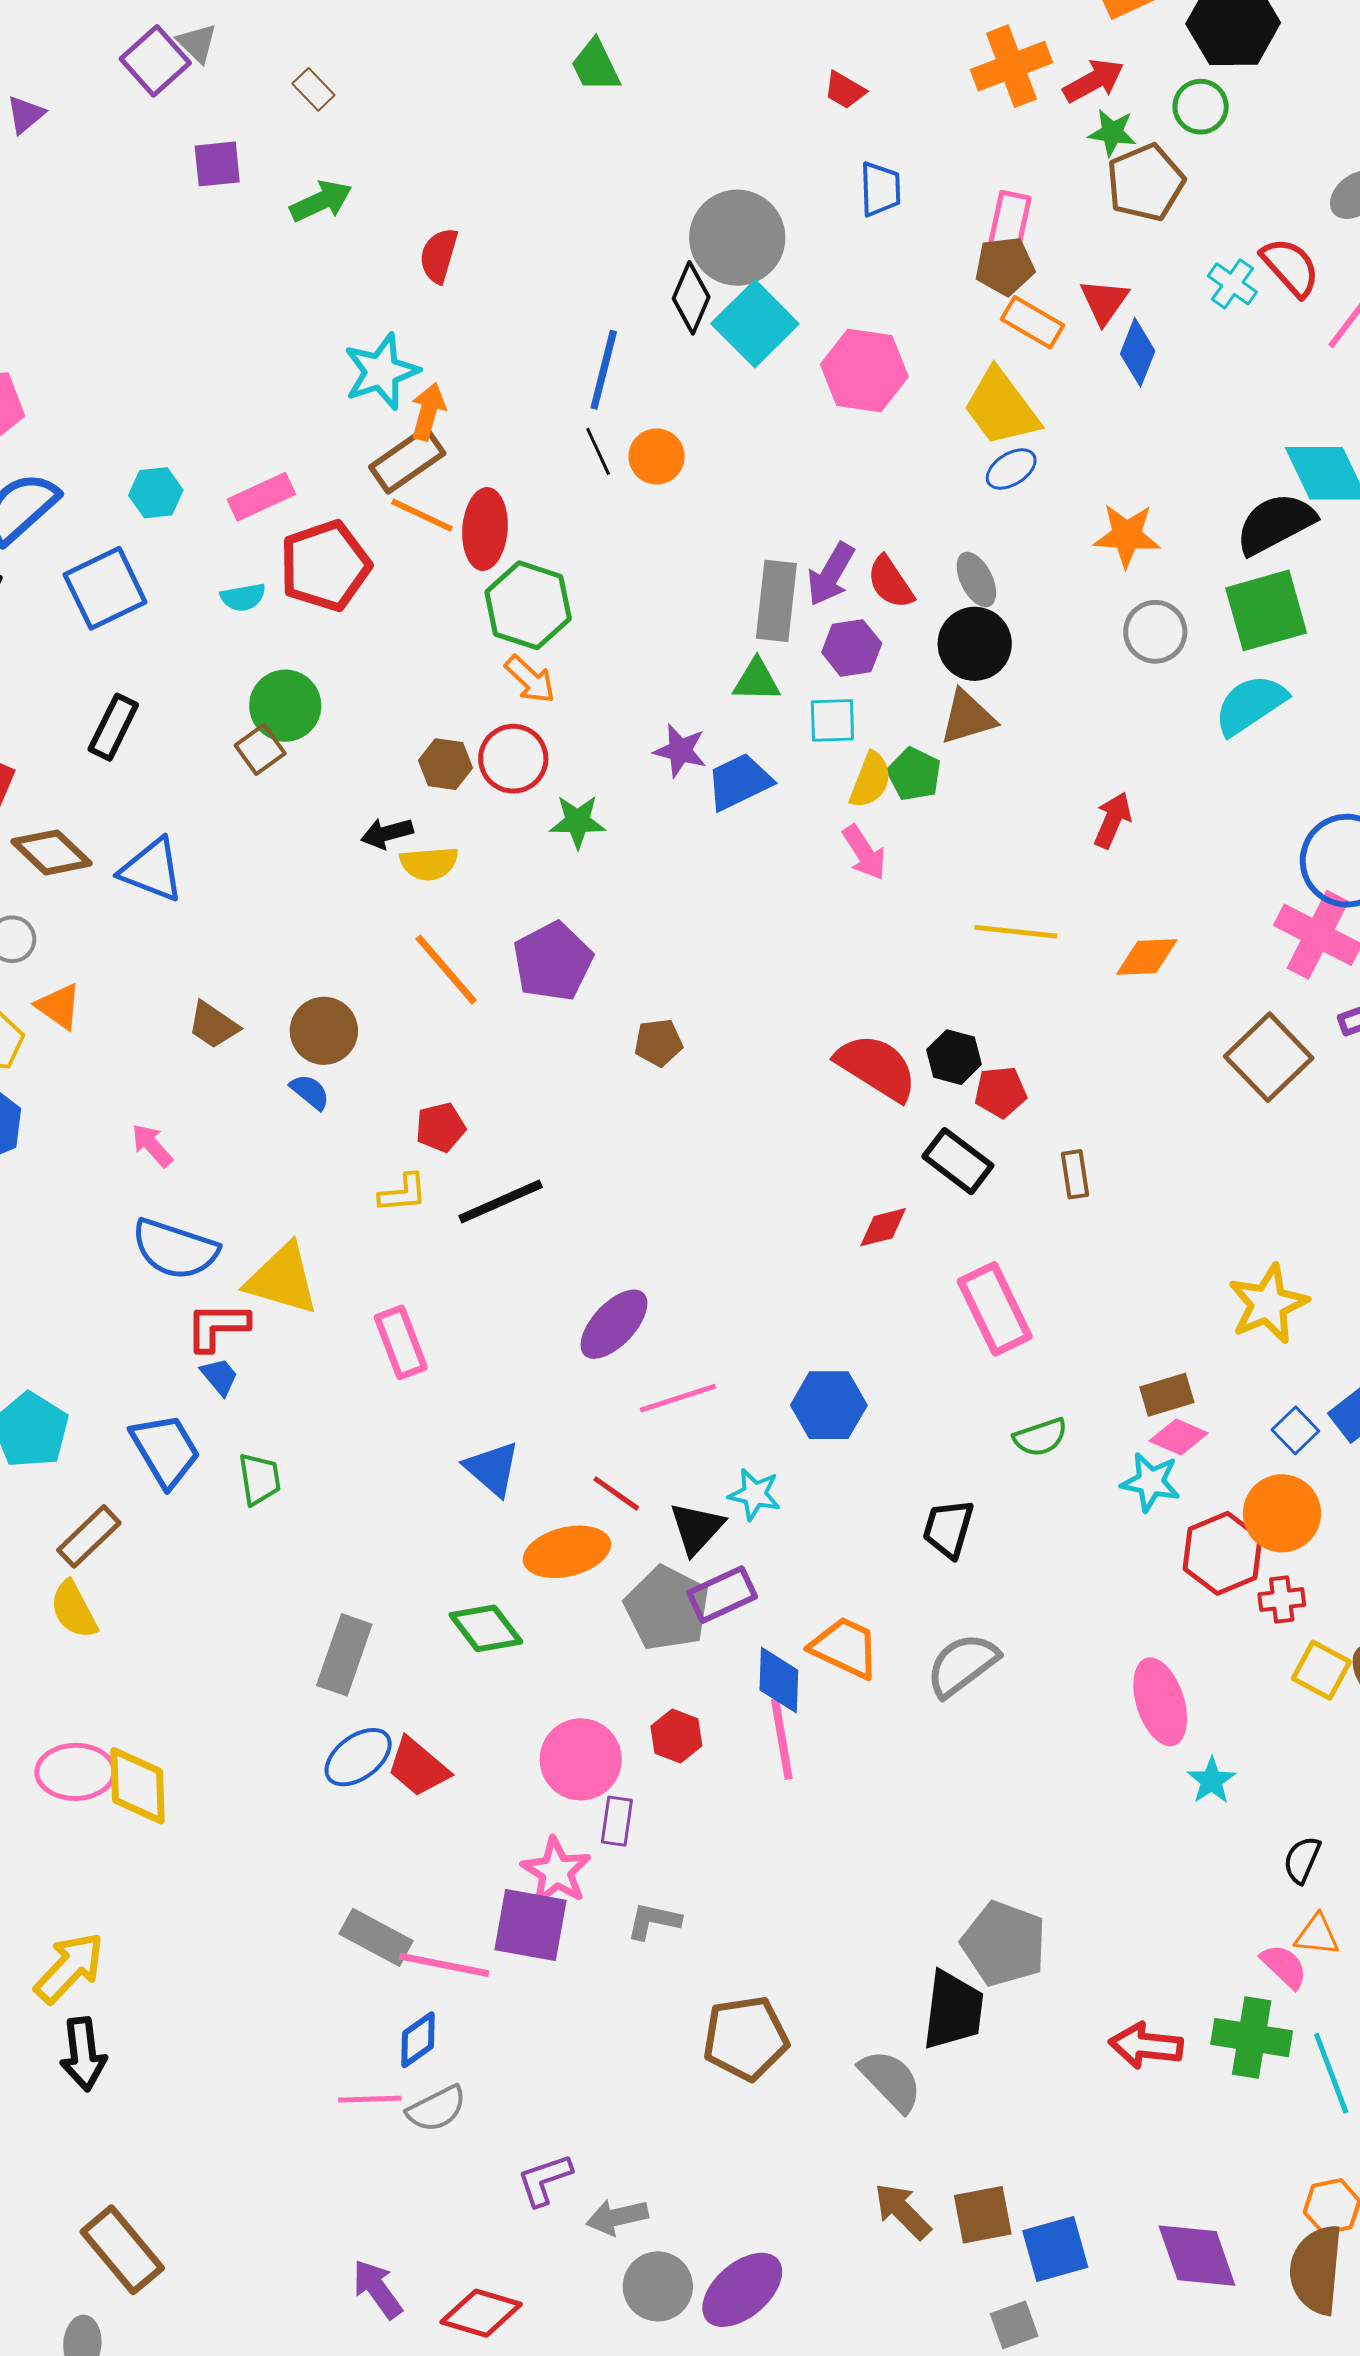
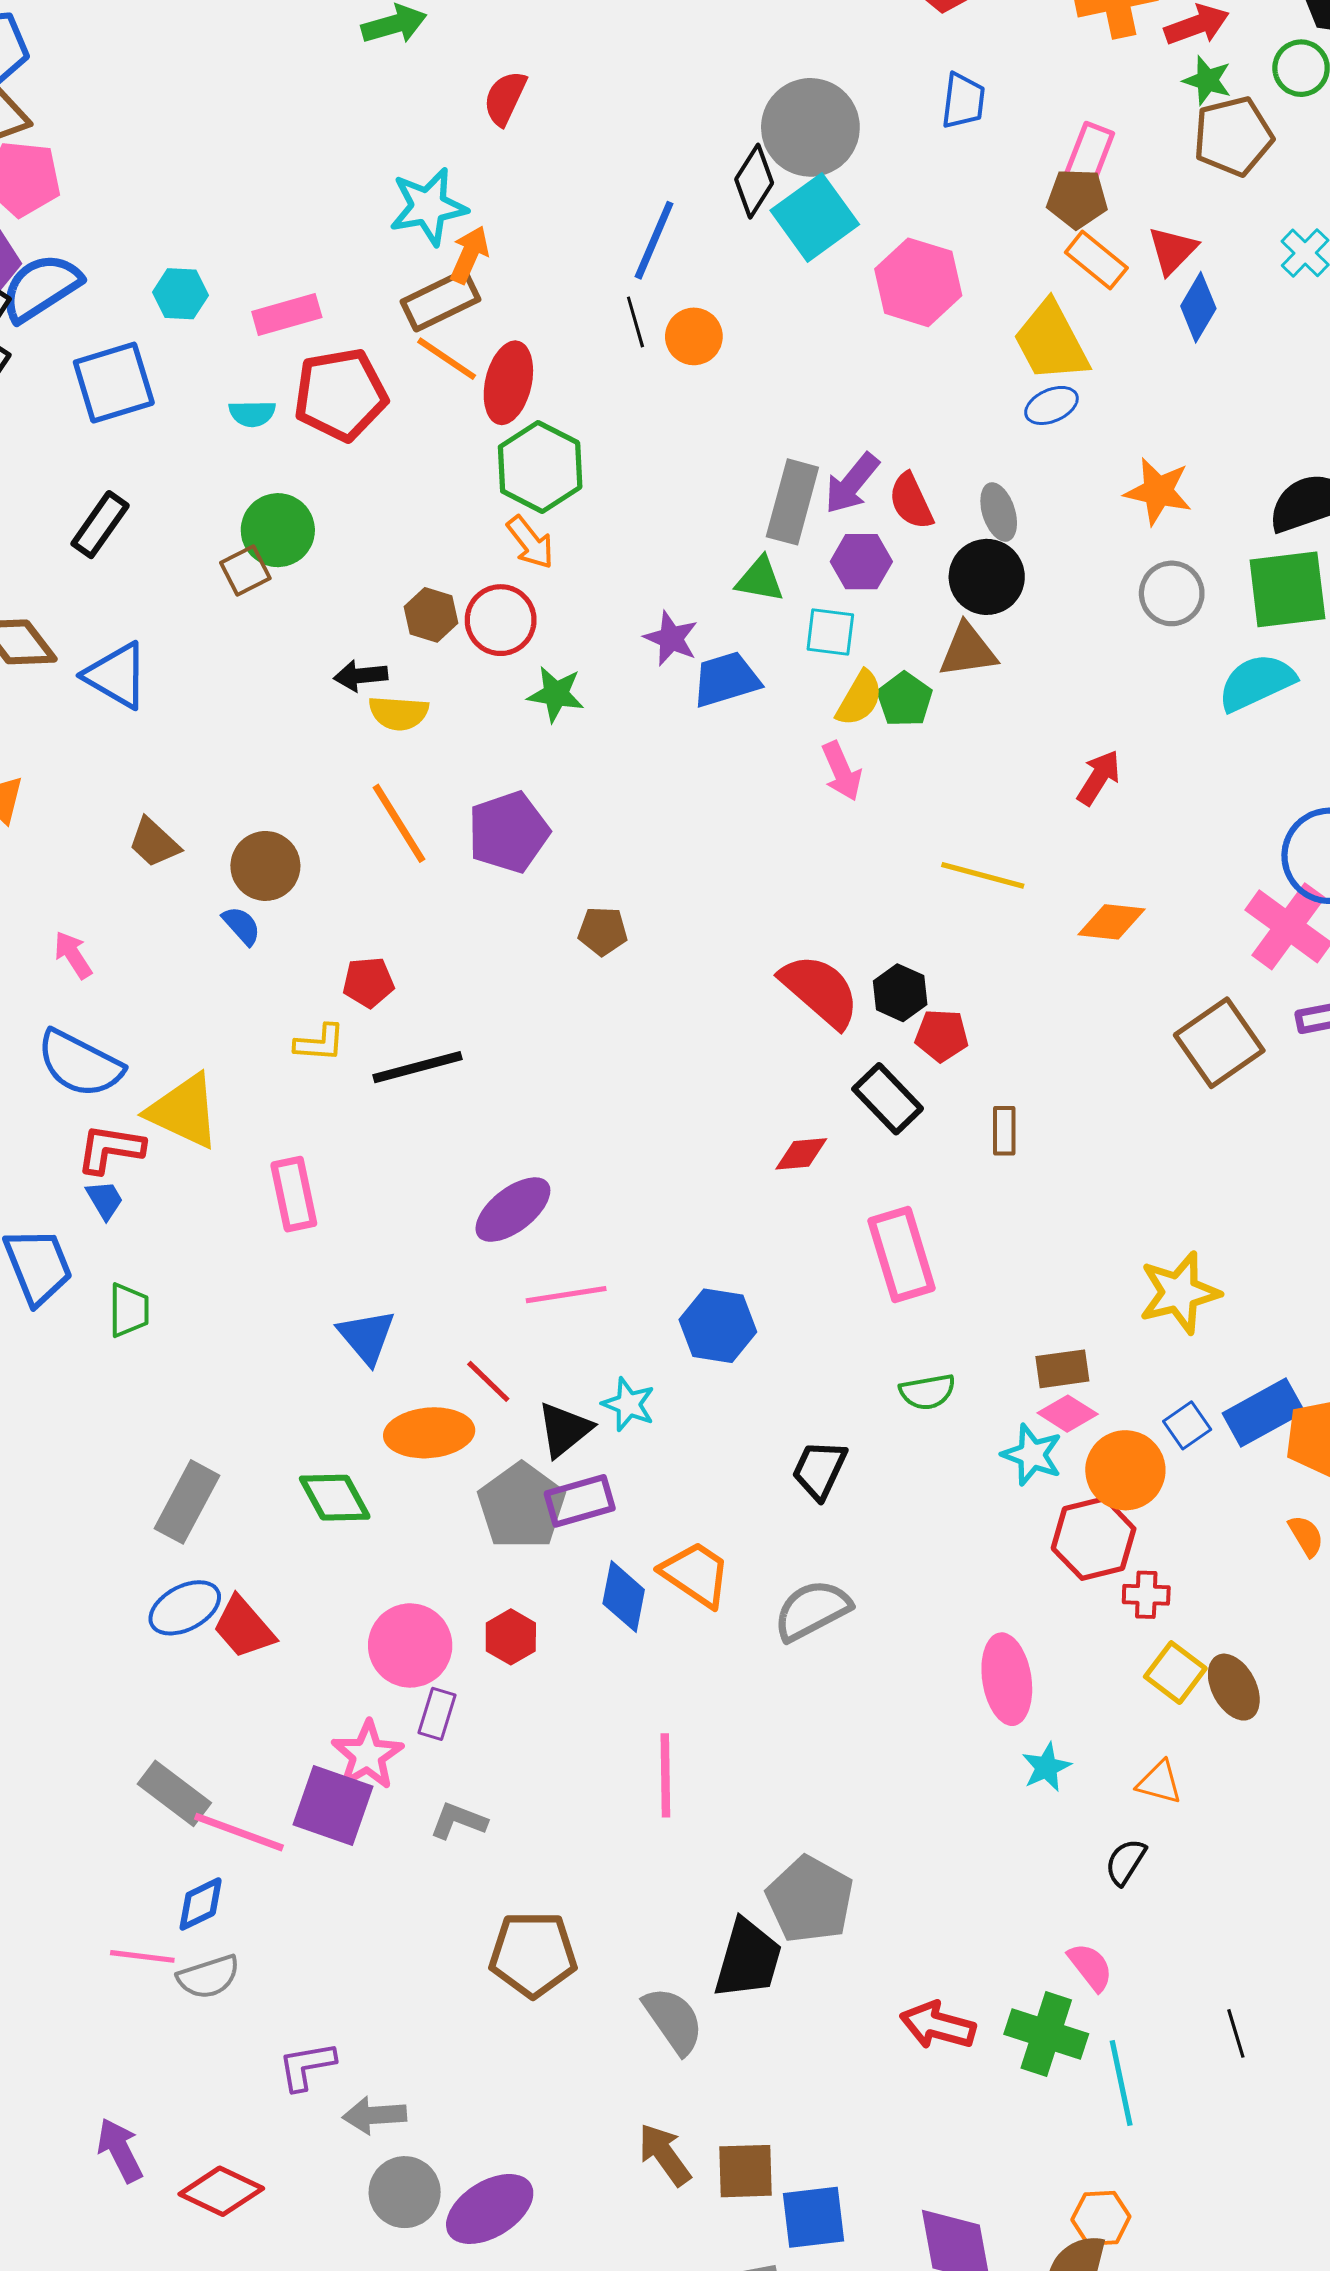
orange circle: (1282, 1513) -> (1125, 1470), moved
pink line: (782, 1739) -> (665, 1775), moved
orange triangle: (1317, 1935) -> (1159, 1782), moved

